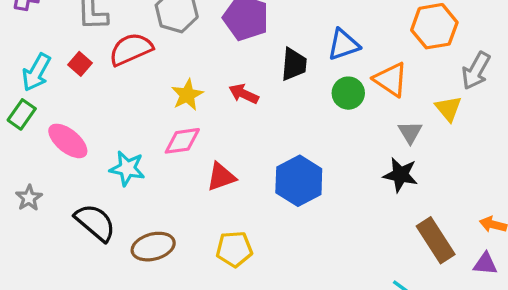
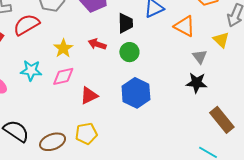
green circle: (348, 93) -> (129, 52), moved
cyan star: (127, 168) -> (31, 70), moved
yellow pentagon: (234, 249) -> (86, 134), moved

